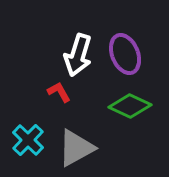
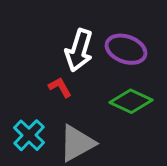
purple ellipse: (125, 54) -> (126, 49), turned -48

